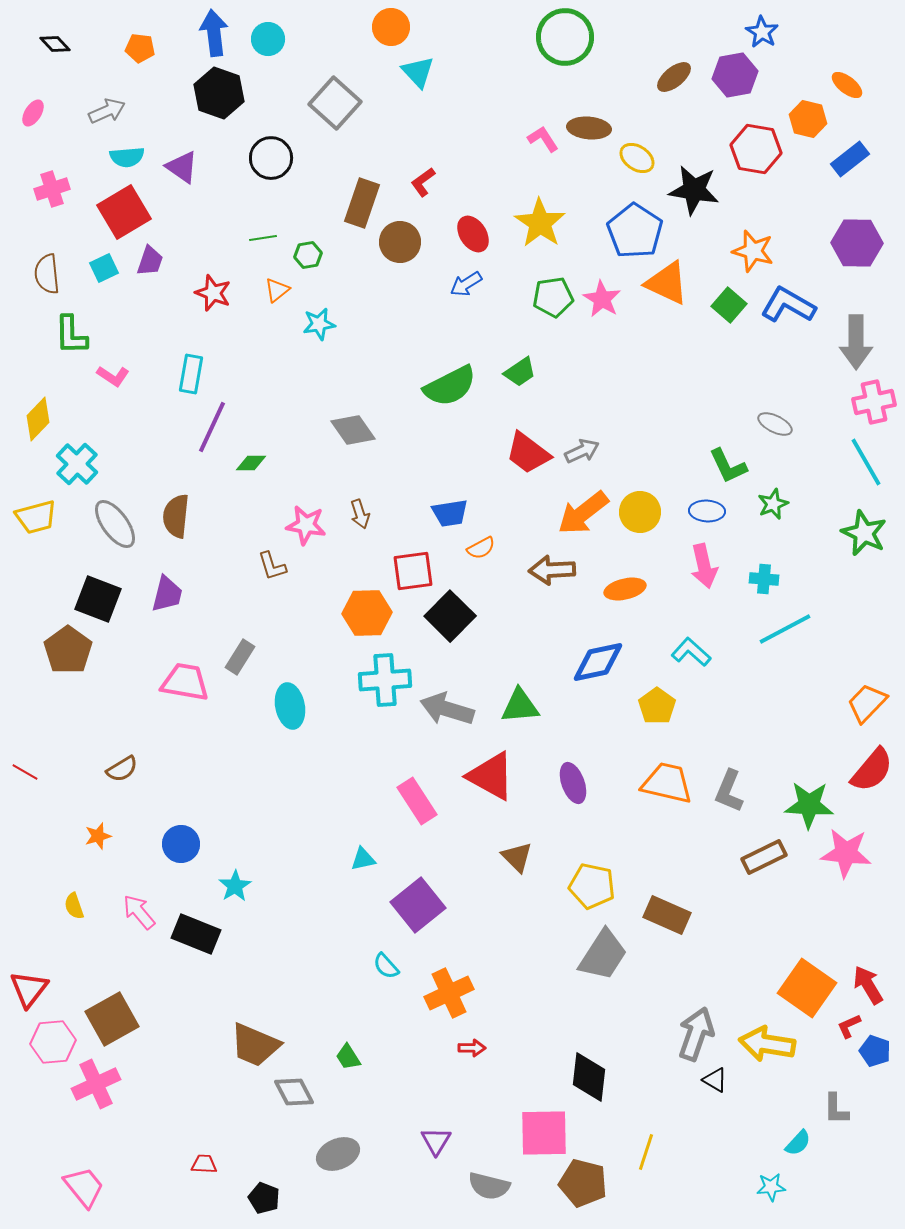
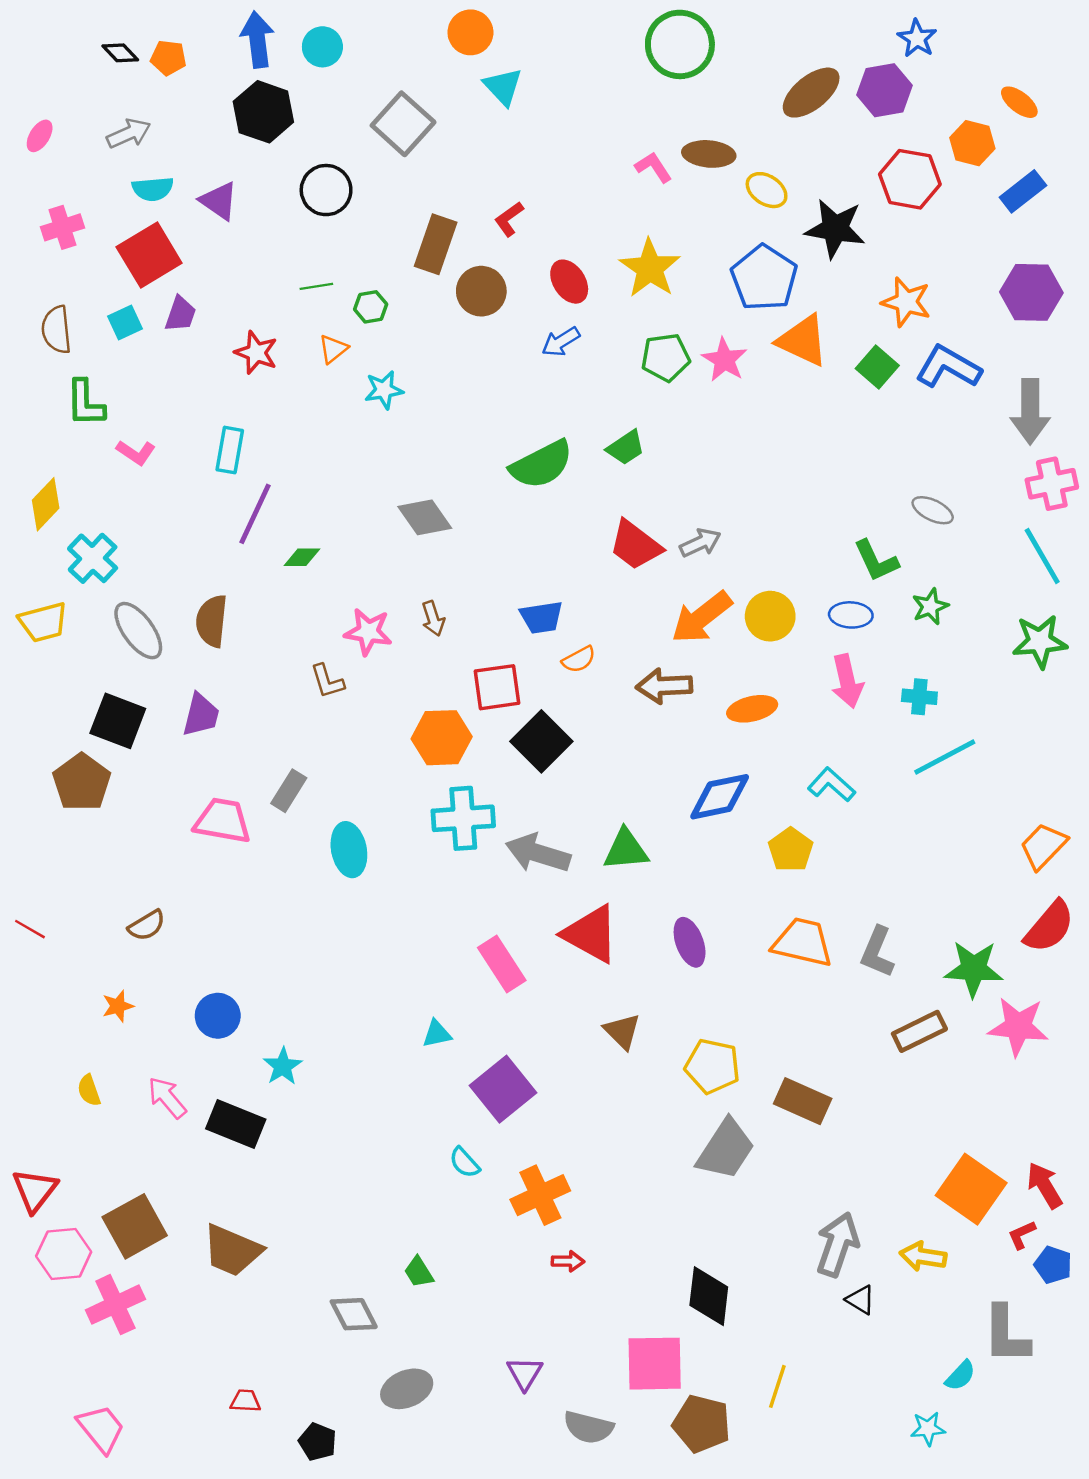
black diamond: (55, 44) -> (120, 53), moved
brown ellipse: (674, 77) -> (811, 93), size x1.4
green star: (864, 533) -> (1040, 641), turned -30
yellow arrow: (767, 1044) -> (923, 1256), size x0.7
brown trapezoid: (255, 1045) -> (232, 1250), moved
gray L-shape: (836, 1109) -> (1006, 1335), size x1.6

